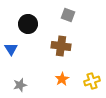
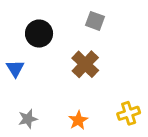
brown cross: (61, 46) -> (85, 64), turned 36
orange star: (62, 79) -> (78, 120), moved

